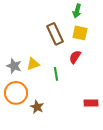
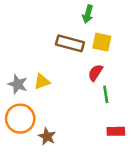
green arrow: (77, 11) -> (88, 14), moved
brown rectangle: (55, 34) -> (70, 43), turned -50
green line: (56, 74) -> (106, 94), moved

